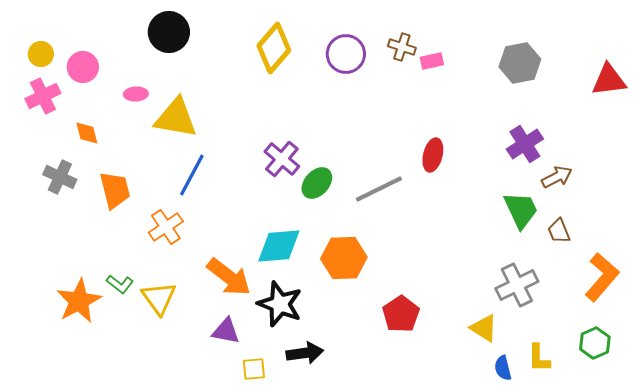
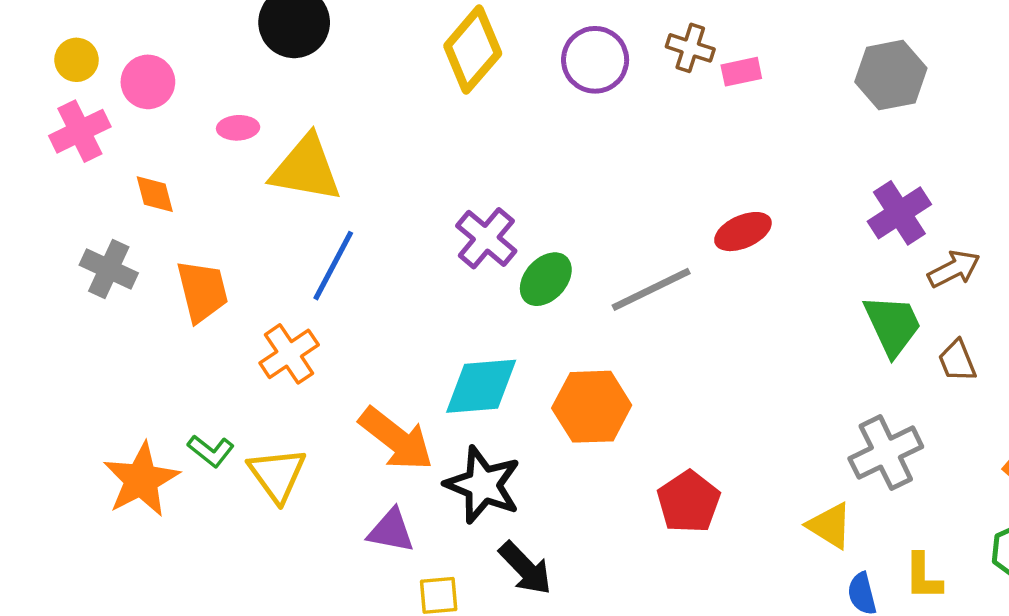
red ellipse: (433, 155) -> (743, 232), turned 52
black arrow: (305, 353) -> (525, 568), turned 54

